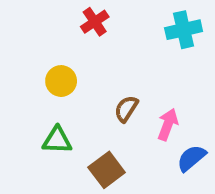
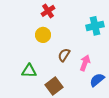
cyan cross: (184, 30) -> (95, 26), moved
yellow circle: (61, 81) -> (43, 35), moved

